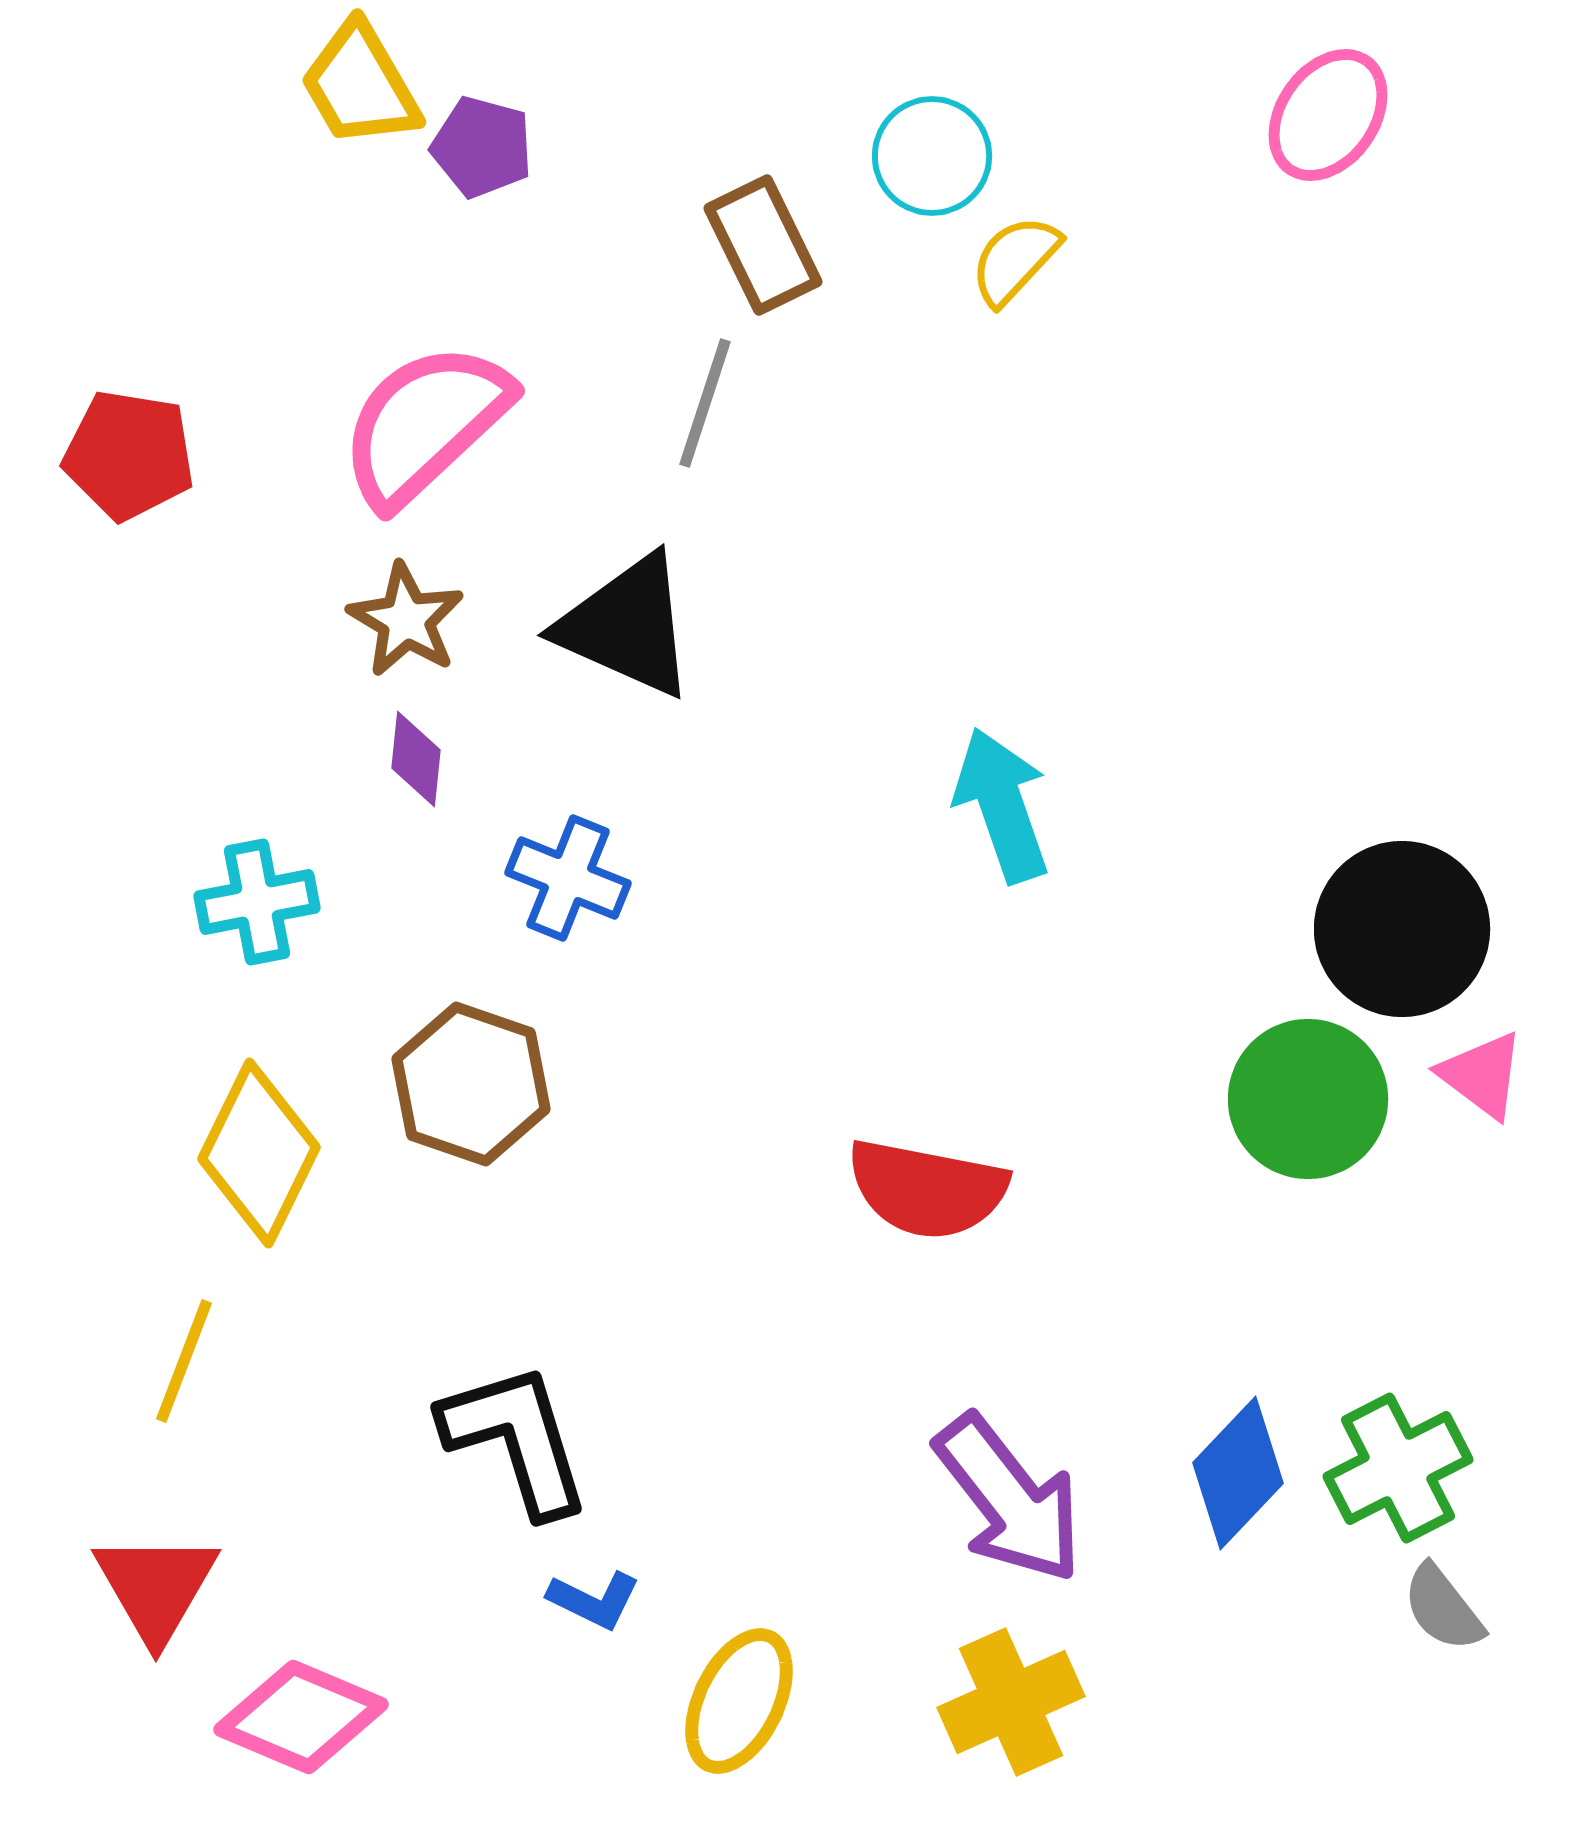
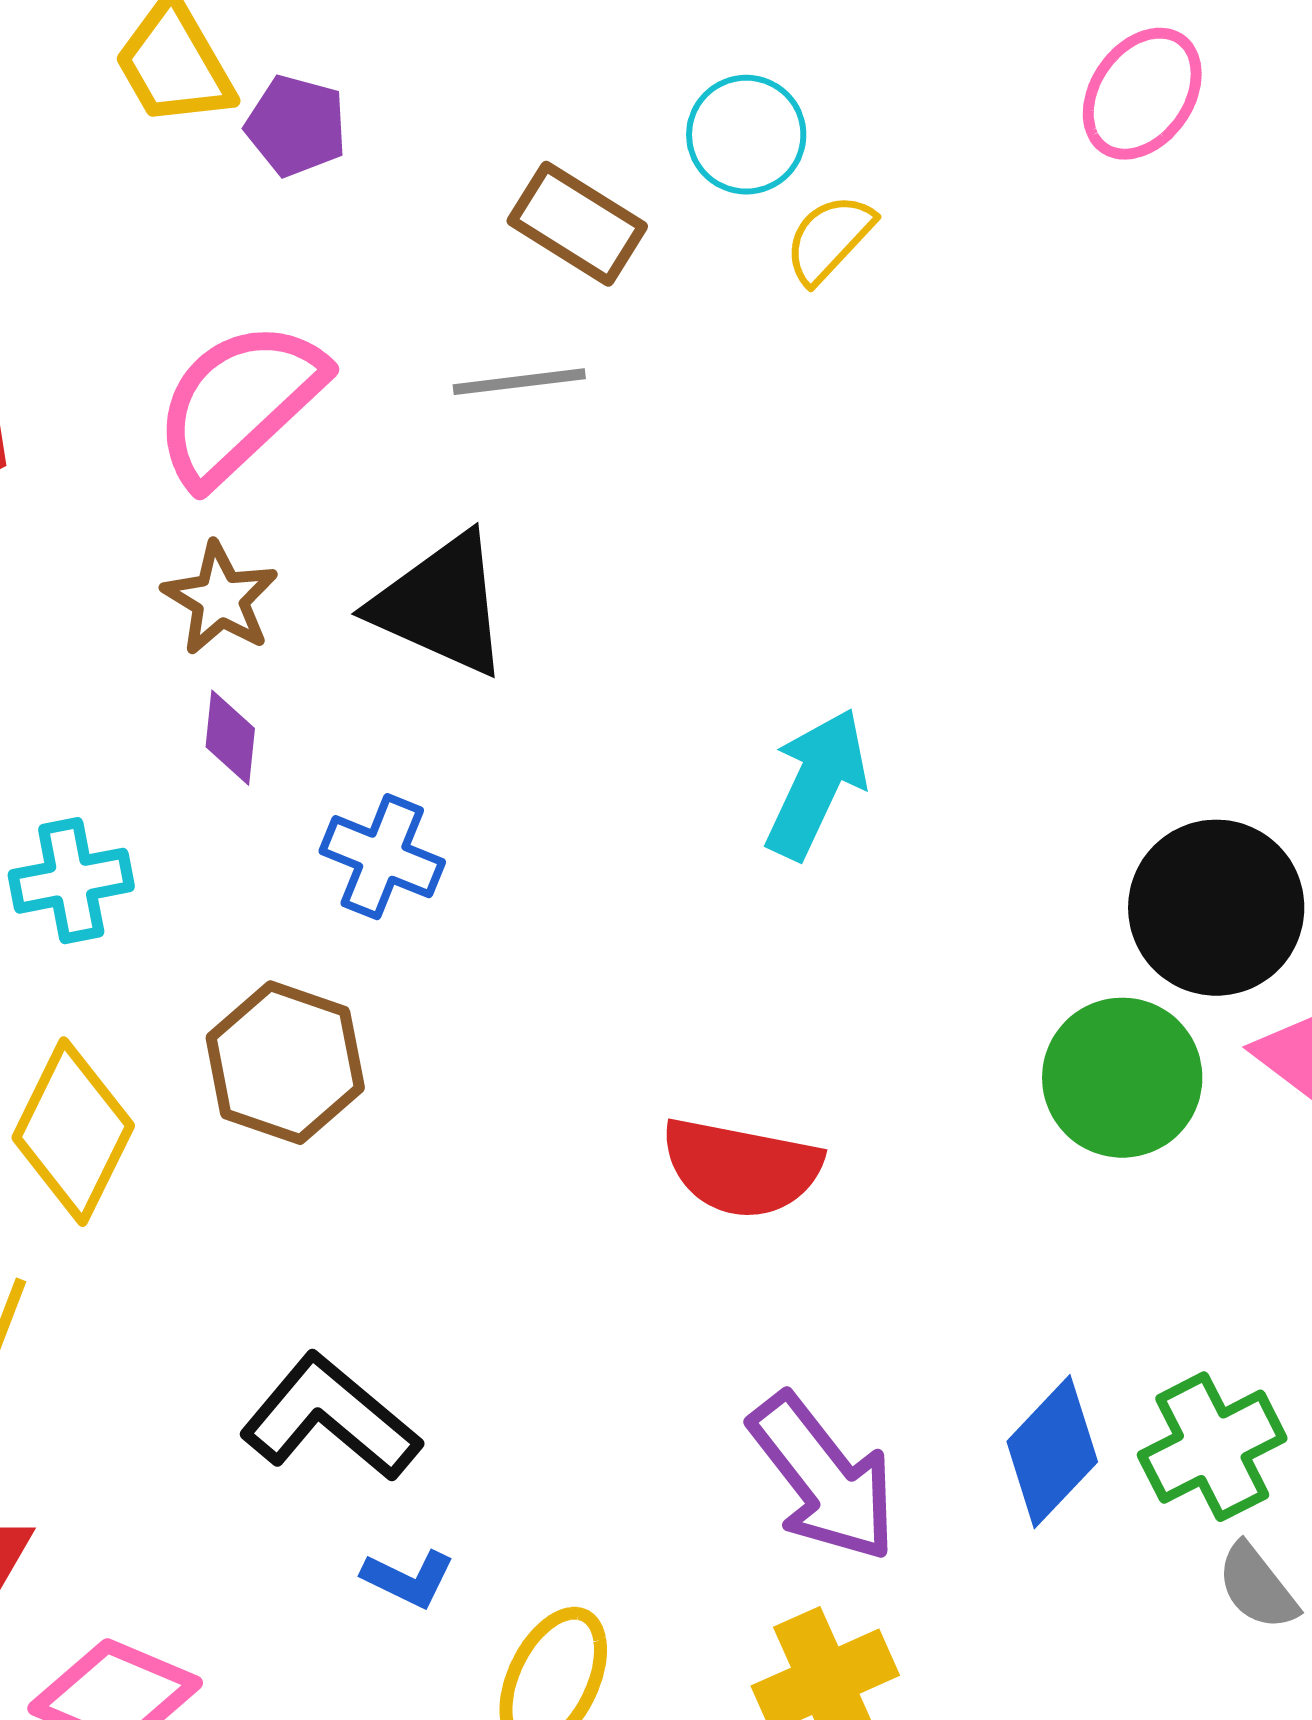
brown rectangle: (763, 245) -> (577, 224), turned -32
gray line: (705, 403) -> (519, 382), turned 65
cyan arrow: (1002, 805) -> (816, 784), turned 44
black L-shape: (516, 1439) -> (330, 1418), turned -33

